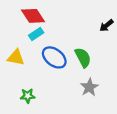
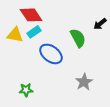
yellow triangle: (16, 57) -> (15, 35), moved
green semicircle: (83, 57) -> (78, 38), moved

